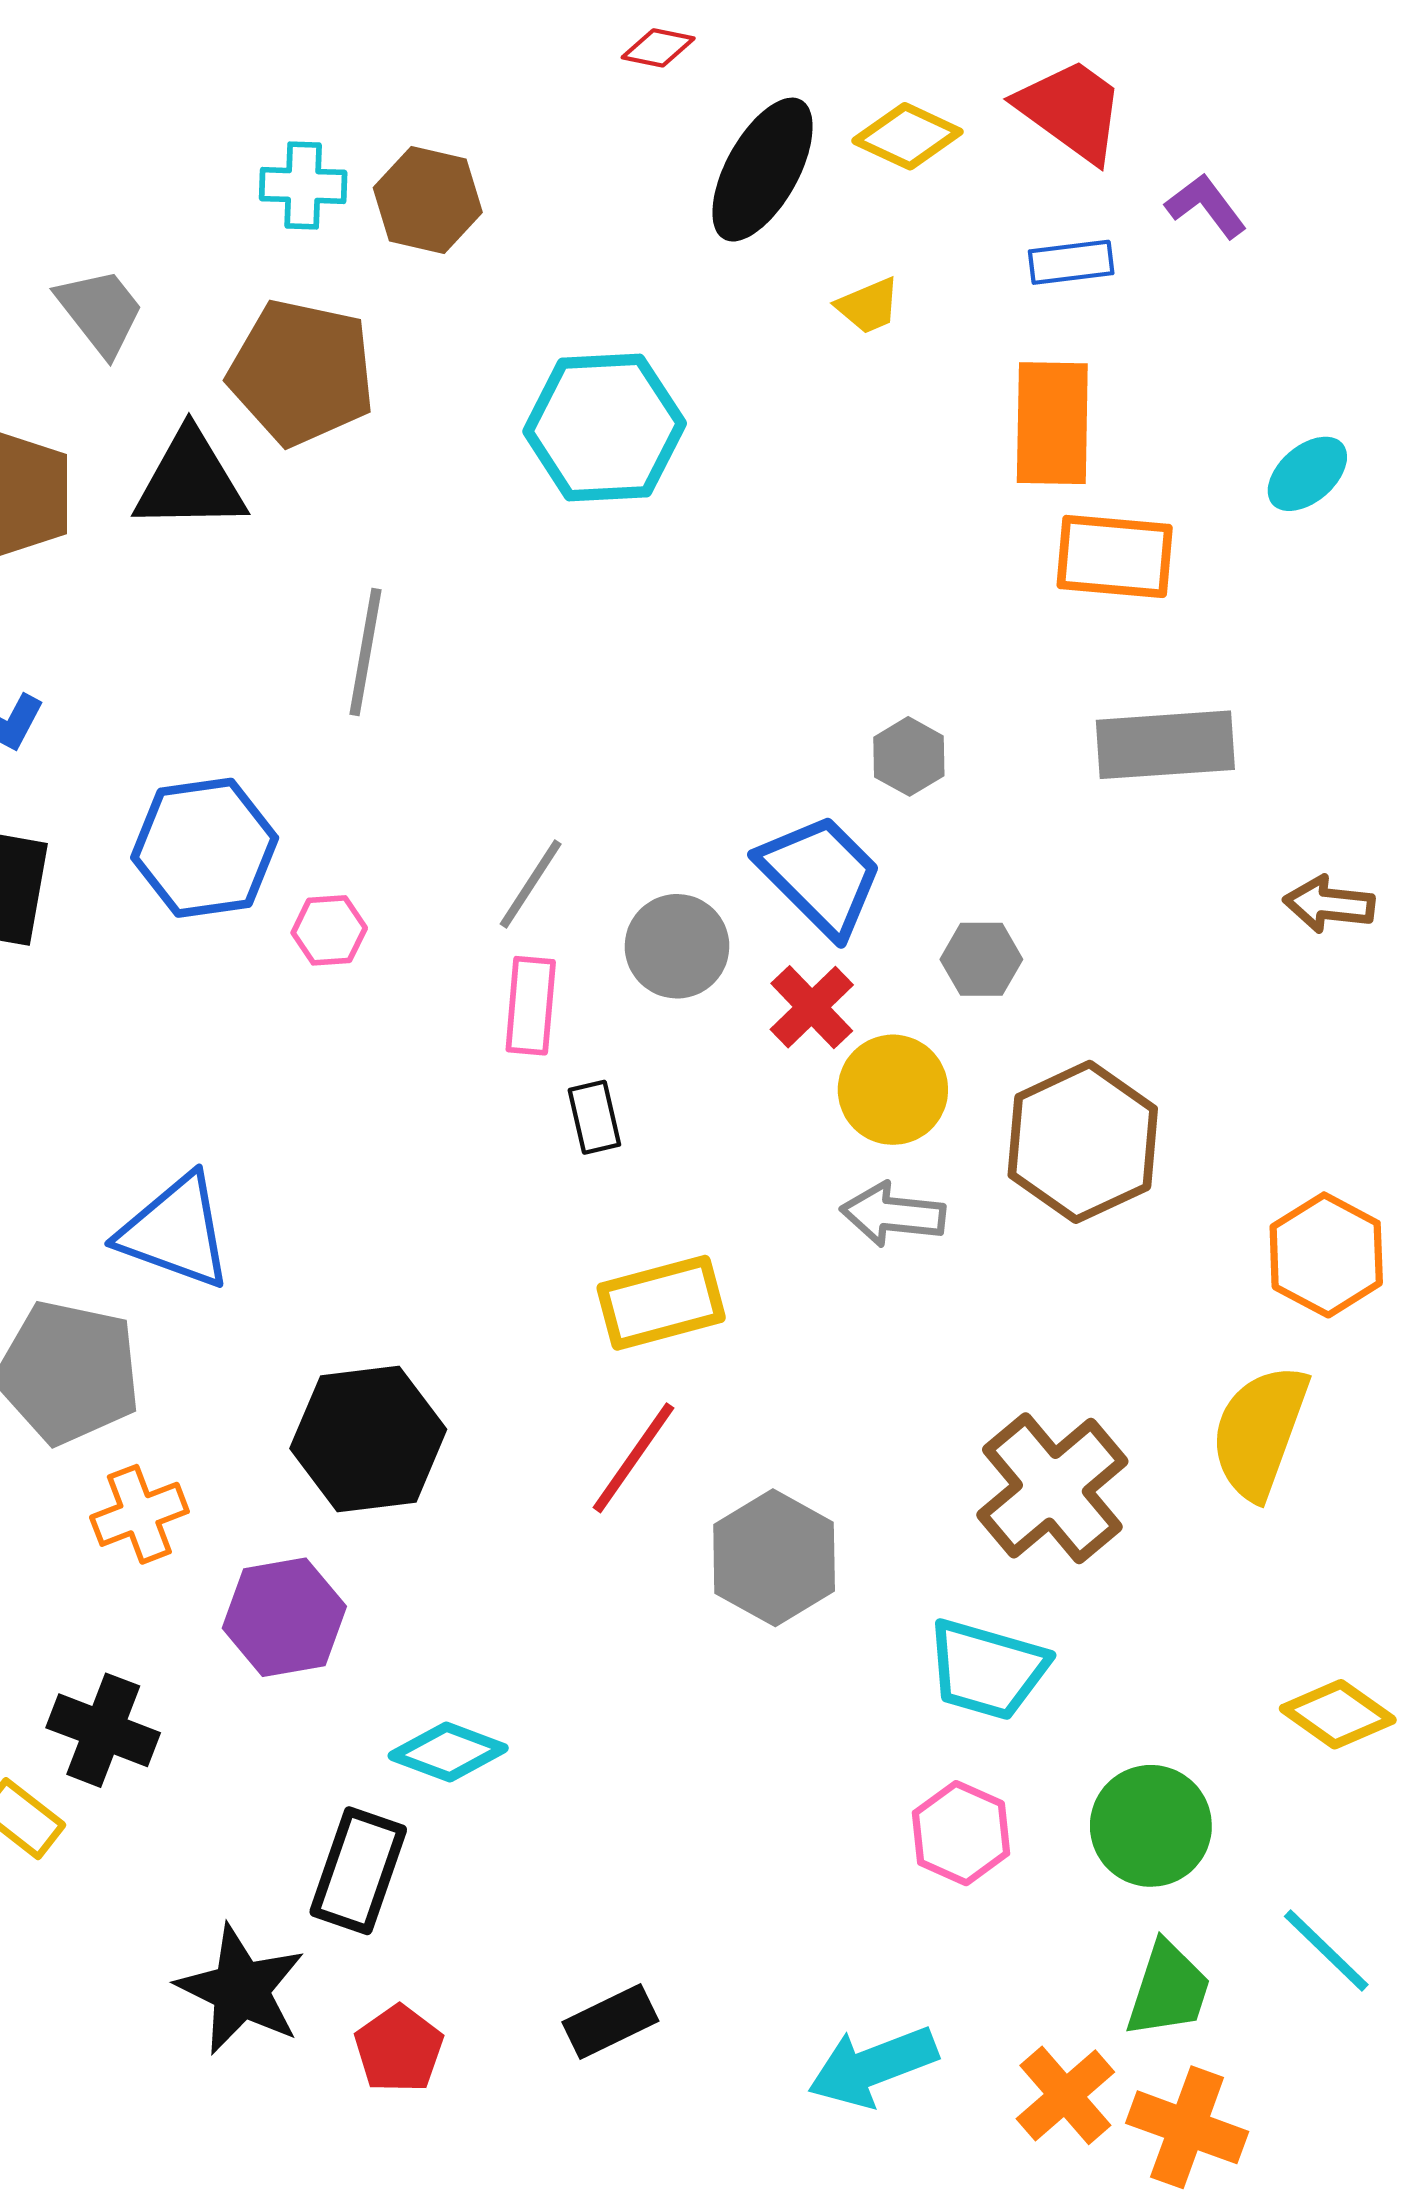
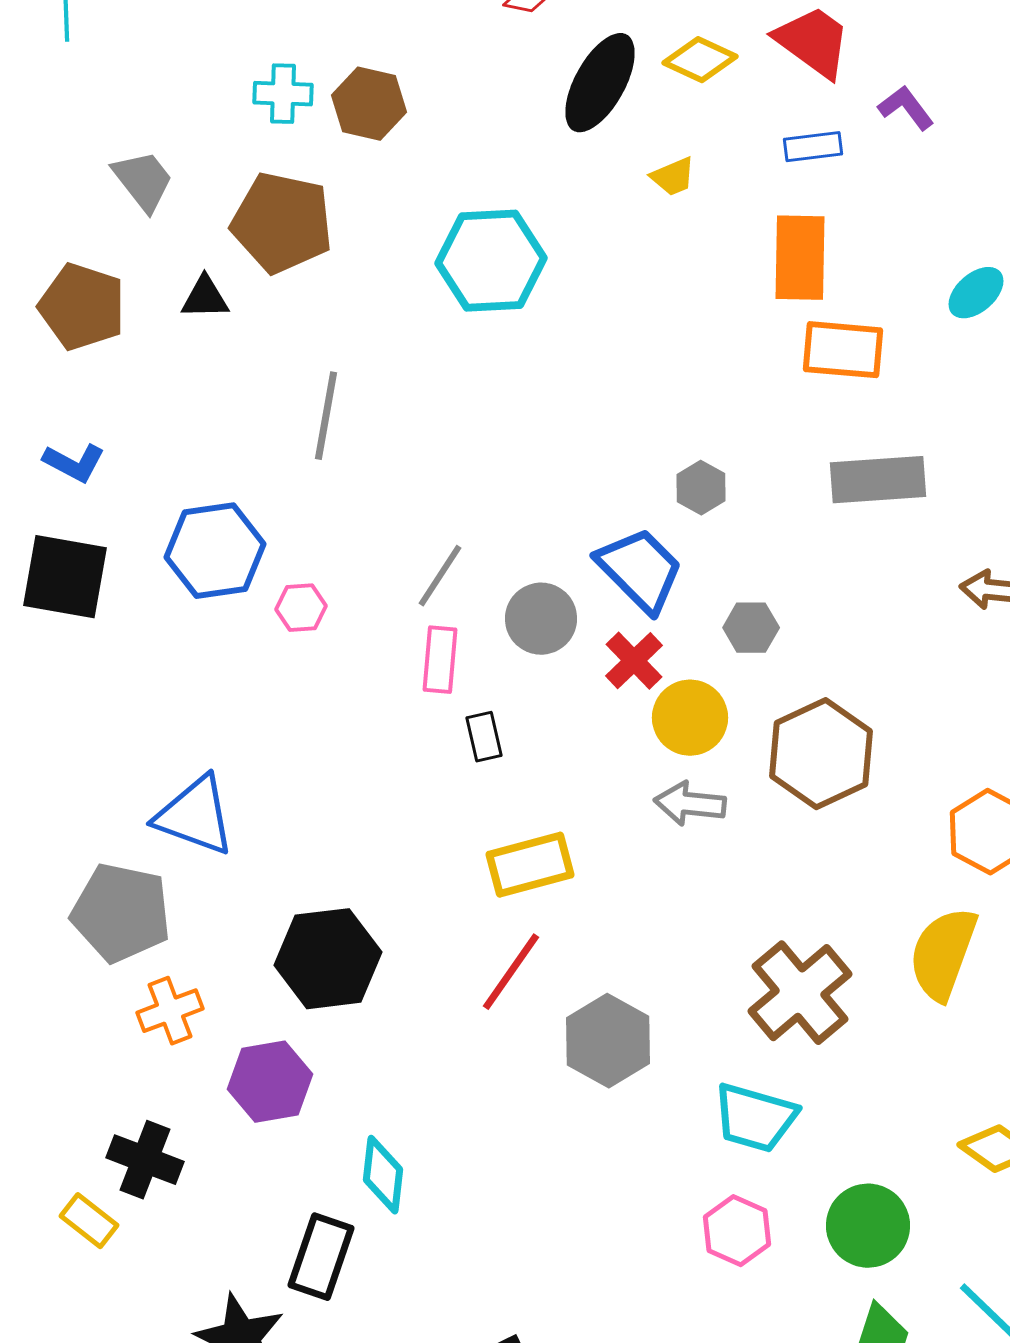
black triangle: (190, 481) -> (205, 298), size x0.6
cyan diamond: (448, 1752) -> (383, 1175), turned 76

